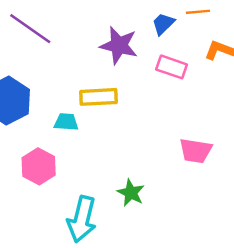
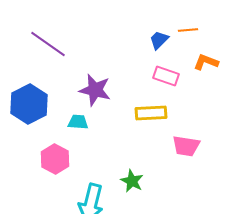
purple star: (119, 45) -> (95, 90), moved
yellow rectangle: (99, 97) -> (151, 113), moved

